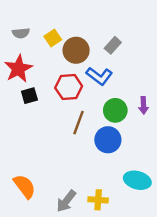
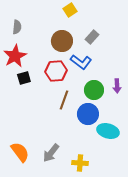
gray semicircle: (21, 33) -> (17, 27), turned -80
yellow square: (53, 38) -> (70, 10), moved
cyan ellipse: (137, 180) -> (108, 131), moved
gray arrow: (66, 201) -> (51, 153), moved

